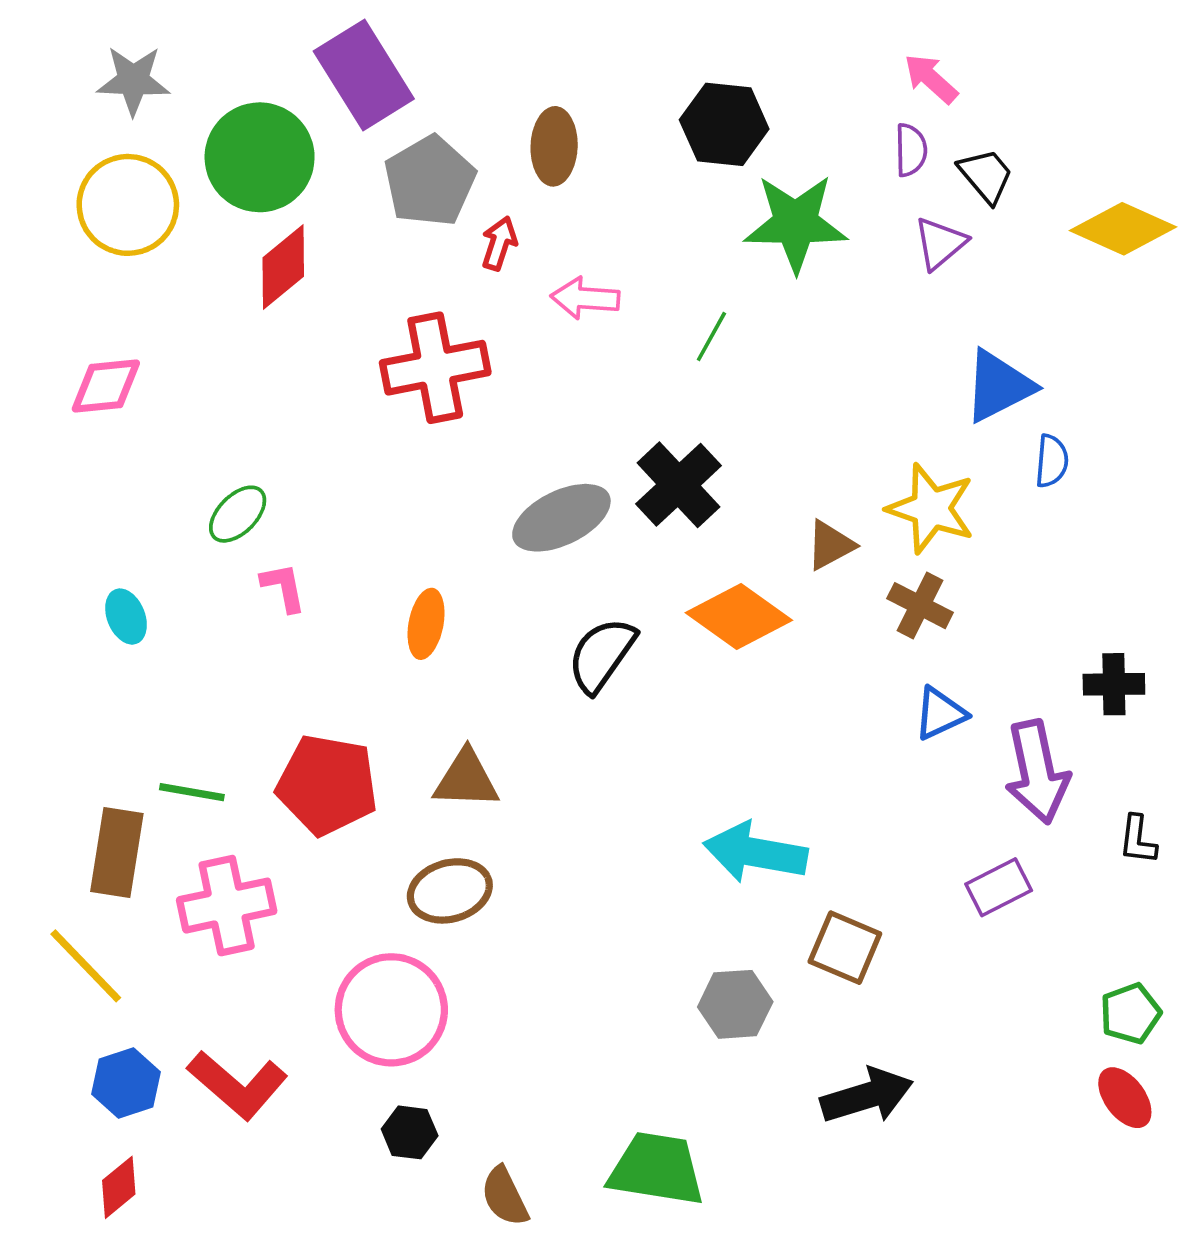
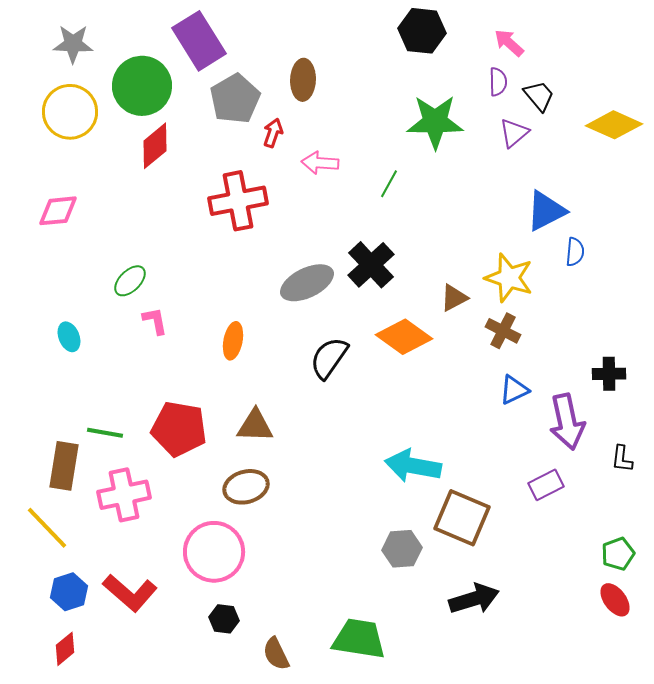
black hexagon: (724, 124) -> (422, 31), moved
brown square: (845, 948) -> (462, 518), size x1.4

